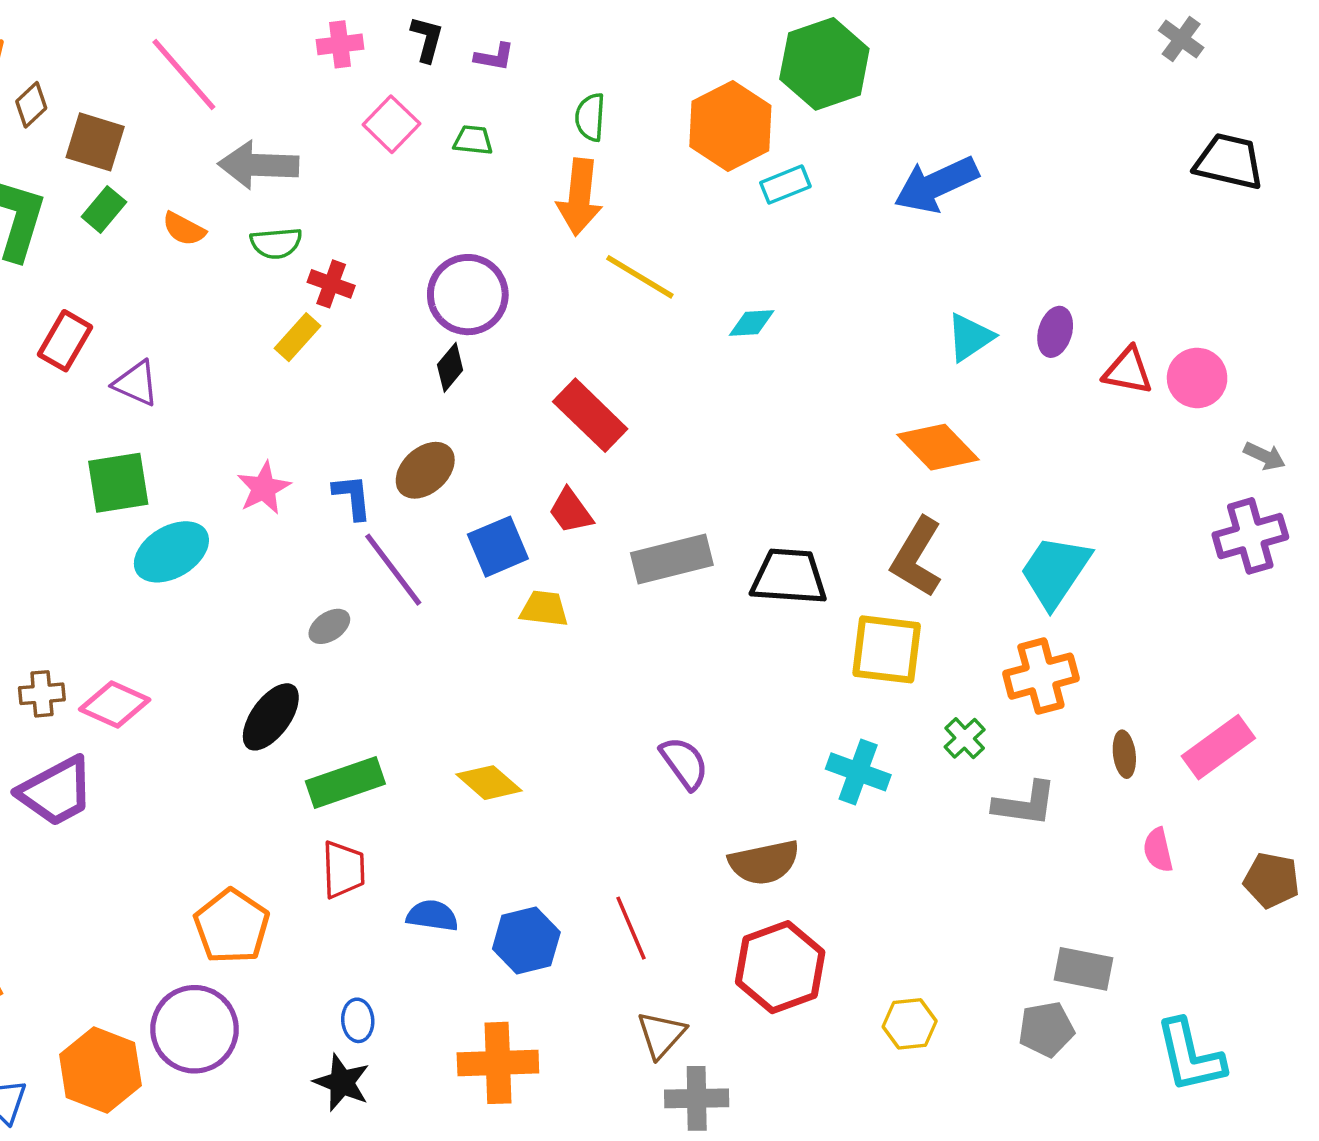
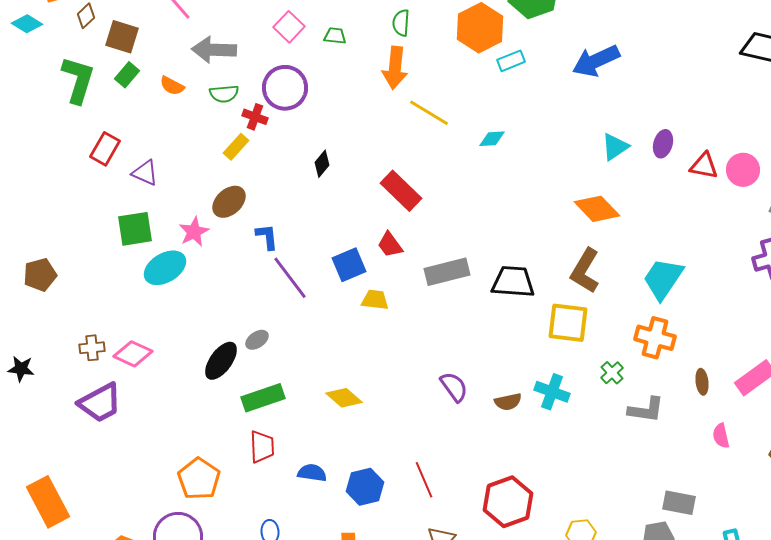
purple circle: (468, 295) -> (285, 88), moved
brown ellipse: (425, 470) -> (229, 202), moved
pink star: (264, 488) -> (194, 232), moved
gray ellipse: (329, 626) -> (257, 340), moved
orange cross: (1041, 676) -> (655, 338), turned 30
brown semicircle: (764, 862) -> (508, 402), moved, size x0.7

